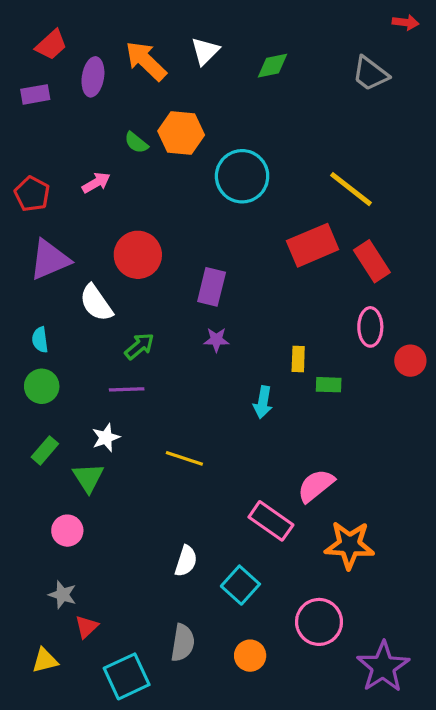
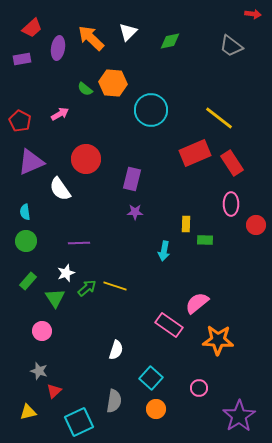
green arrow: (139, 346) -> (87, 288), moved
cyan square: (240, 585) -> (151, 378), moved
pink circle: (319, 622) -> (199, 388), size x0.6

